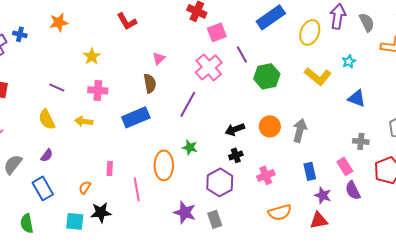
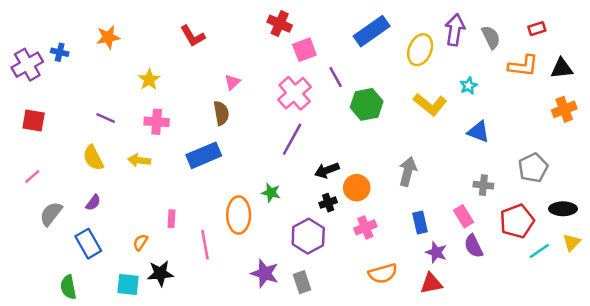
purple line: (188, 104) -> (292, 139), moved
orange circle: (270, 126) -> (357, 188), moved

